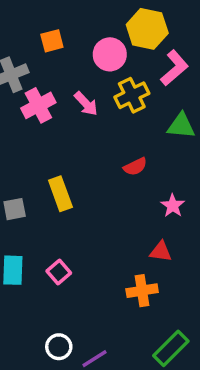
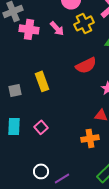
pink cross: (38, 105) -> (29, 29), turned 36
red semicircle: (135, 167) -> (86, 65), size x1.5

